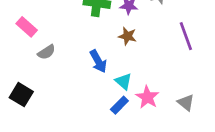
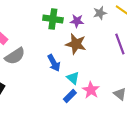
brown star: (127, 36) -> (76, 44), size x1.5
gray semicircle: (46, 52) -> (15, 56), size x1.5

